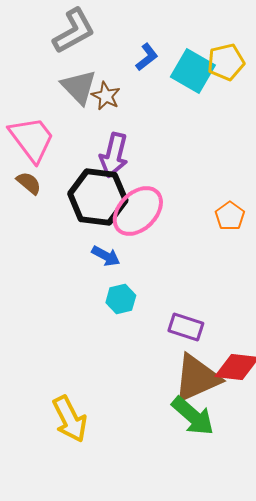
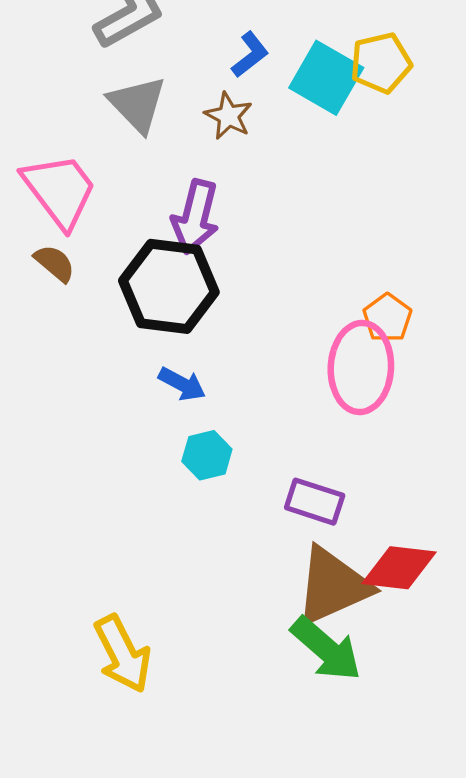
brown star: (106, 96) -> (228, 116), moved
pink ellipse: (138, 211) -> (361, 367), moved, turned -42

